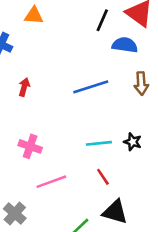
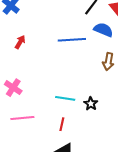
blue line: (91, 87) -> (72, 40), moved
red line: (103, 177) -> (62, 124), turned 32

